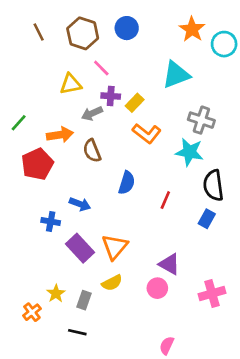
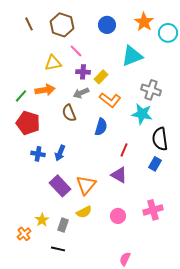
blue circle: (127, 28) -> (107, 25), moved
gray arrow: (92, 113) -> (81, 93), moved
green line: (19, 123) -> (21, 96), moved
orange arrow: (60, 135) -> (45, 90), moved
red pentagon: (37, 164) -> (28, 123), turned -30
blue semicircle: (127, 183) -> (101, 127), moved
blue arrow: (80, 204) -> (60, 153), turned 91
blue cross: (51, 221) -> (38, 154), moved
purple triangle: (169, 264) -> (119, 175), moved
pink cross: (212, 293) -> (153, 210), moved

